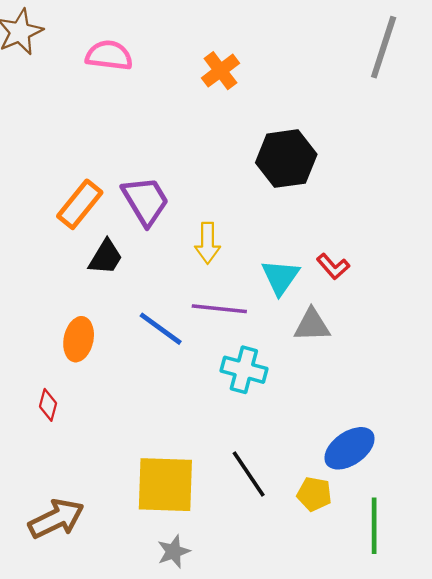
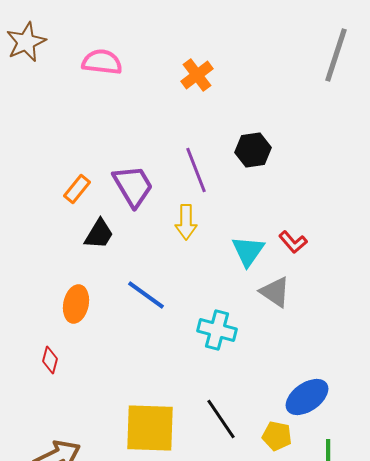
black hexagon: (286, 159) -> (253, 150), size x0.7
orange rectangle: (80, 204) -> (77, 189), size x0.7
purple line: (219, 309) -> (196, 170), moved, turned 63
gray triangle: (312, 325) -> (275, 292), turned 36

